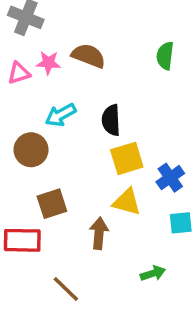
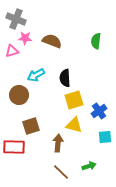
pink star: (48, 63) -> (25, 38), moved
brown line: (66, 289) -> (61, 172), moved

